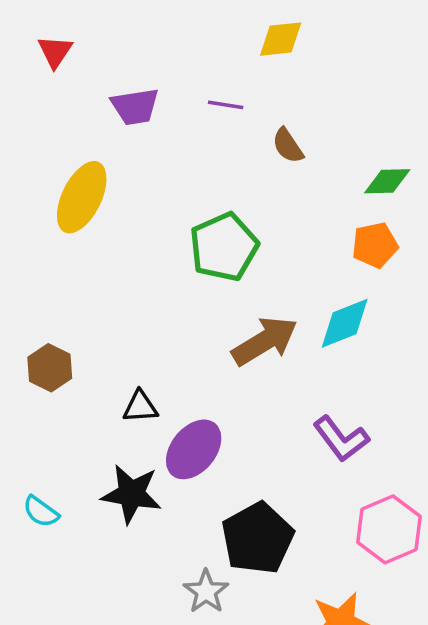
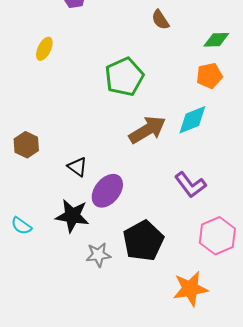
yellow ellipse: (82, 197) -> (44, 49), size x0.6
black triangle: (140, 407) -> (77, 167), turned 40
gray star: (206, 592) -> (98, 255), moved, turned 30

